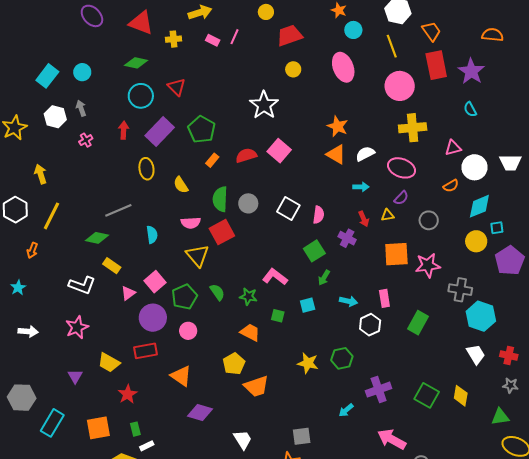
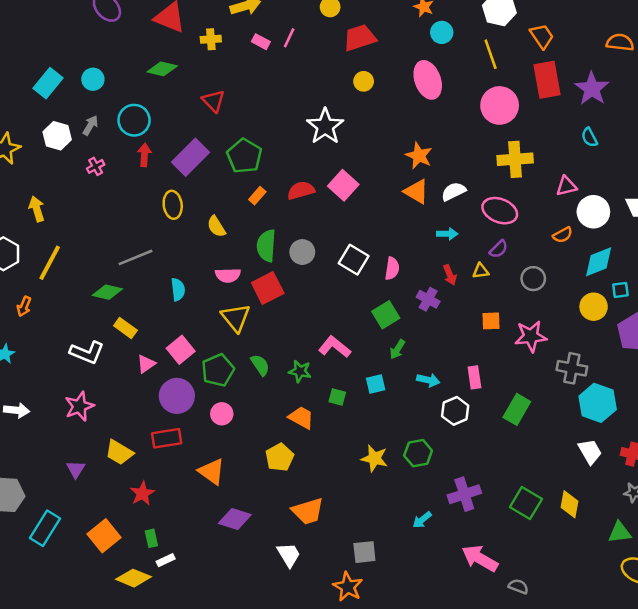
cyan circle: (141, 96) -> (134, 120), moved
gray arrow: (81, 108) -> (90, 125), turned 49
orange square: (396, 254) -> (491, 321), size x0.6
orange trapezoid: (256, 386) -> (308, 511), moved
orange square: (98, 428) -> (104, 536), turned -30

